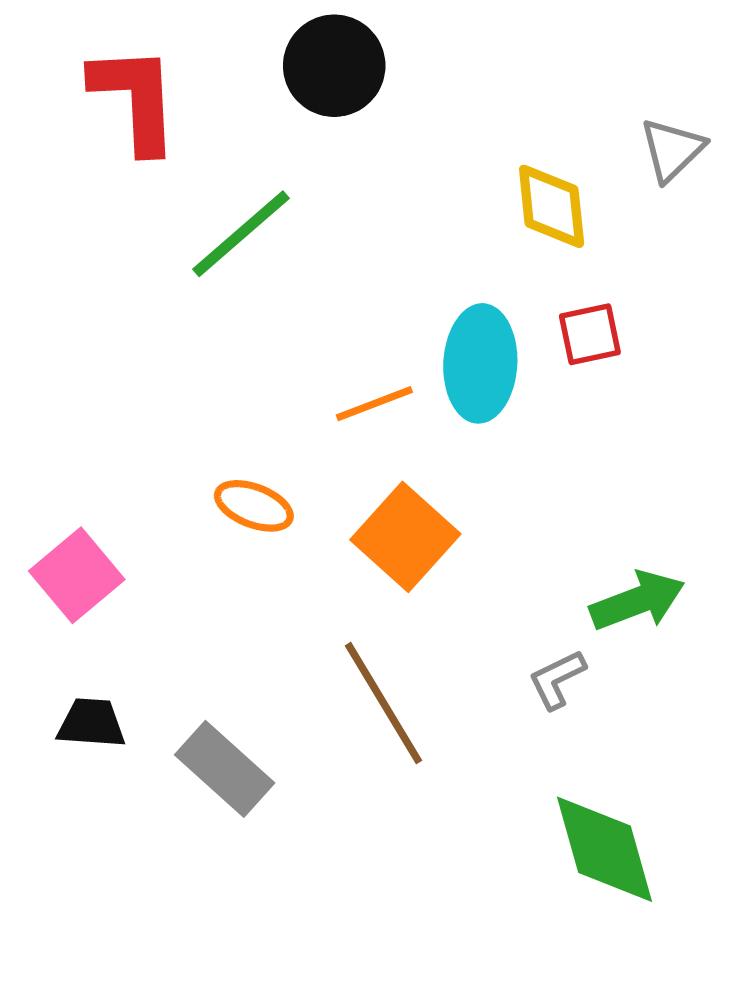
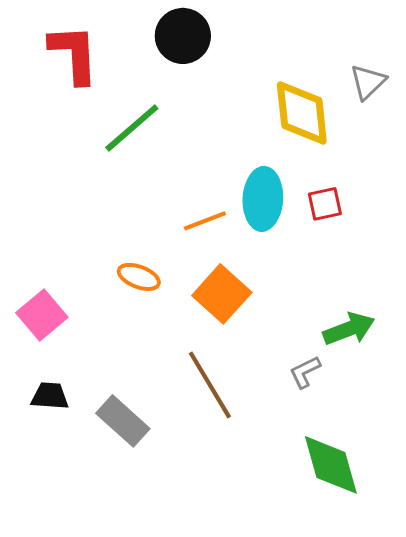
yellow diamond: (552, 206) -> (302, 113), size x1.4
red square: (590, 334) -> (325, 204), moved

